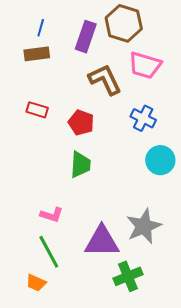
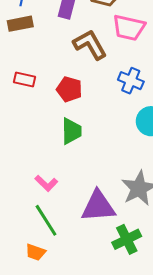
pink L-shape: (52, 215) -> (46, 183), turned 30

